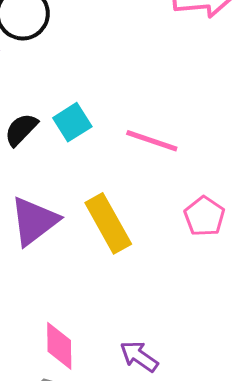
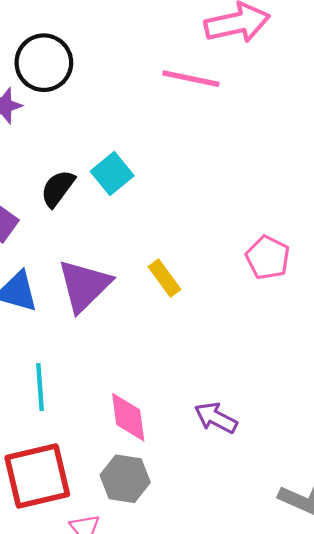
pink line: (152, 141) -> (191, 79), moved
yellow rectangle: (108, 223) -> (165, 278), size x0.6

